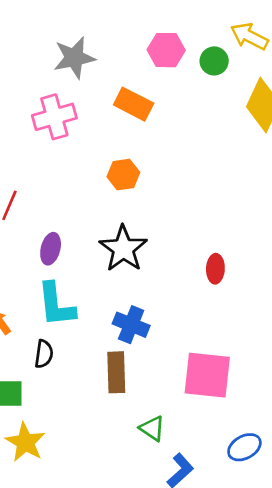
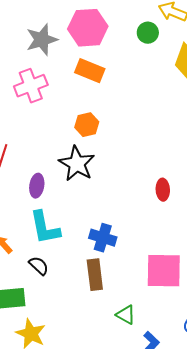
pink hexagon: (166, 50) -> (88, 28), moved, size x1.4
black star: (123, 249) -> (77, 164), moved
black semicircle: (44, 354) -> (39, 266), turned -50

